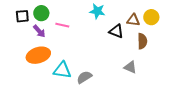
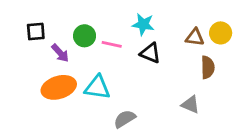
green circle: (41, 13) -> (85, 36), moved
pink line: (62, 25) -> (112, 44), moved
black triangle: (116, 31) -> (150, 53), moved
cyan triangle: (62, 70) -> (97, 87), moved

